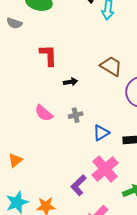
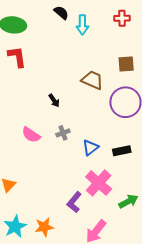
red L-shape: (48, 55) -> (17, 57), moved
black arrow: (71, 82) -> (54, 101), turned 72

